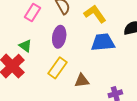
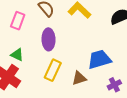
blue trapezoid: (103, 42) -> (99, 59), moved

